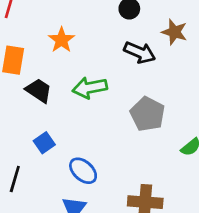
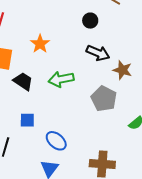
brown star: (174, 32) -> (122, 70), moved
blue square: (44, 143) -> (27, 120), turned 35

